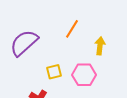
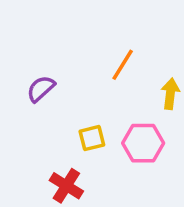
purple semicircle: (24, 43) -> (41, 89), size x0.6

